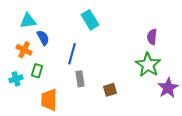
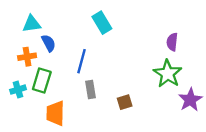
orange cross: (24, 50) -> (27, 57), turned -35
green rectangle: (37, 71) -> (42, 80), size x1.5

